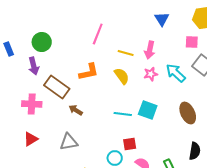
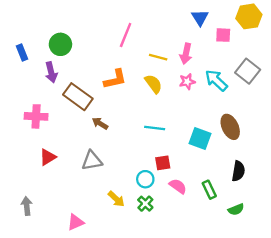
pink square: (192, 42) -> (223, 35), moved
pink cross: (32, 104) -> (36, 116), moved
cyan square: (148, 110) -> (200, 139), moved

